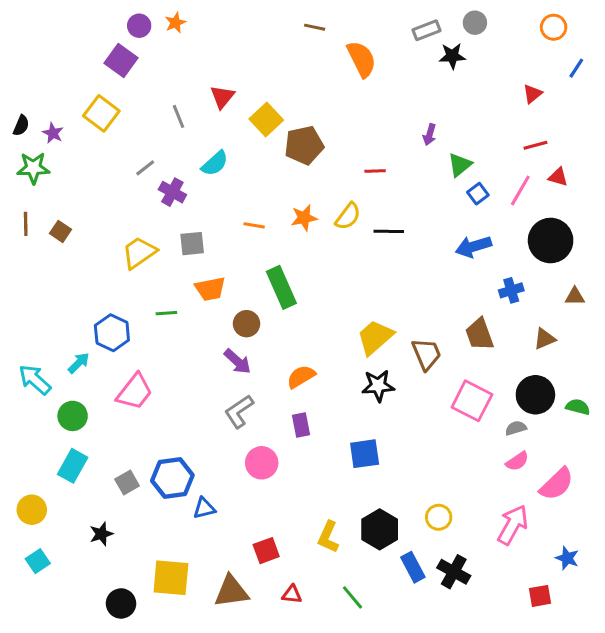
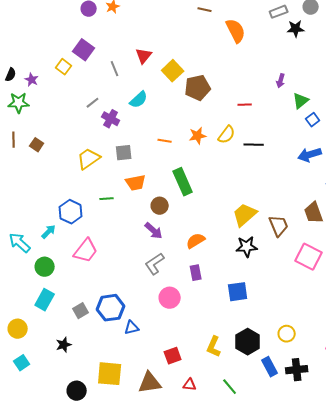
purple square: (121, 60) -> (84, 50), moved
yellow square: (101, 113) -> (64, 67), size x0.7
black cross: (454, 572) -> (297, 370), turned -35

